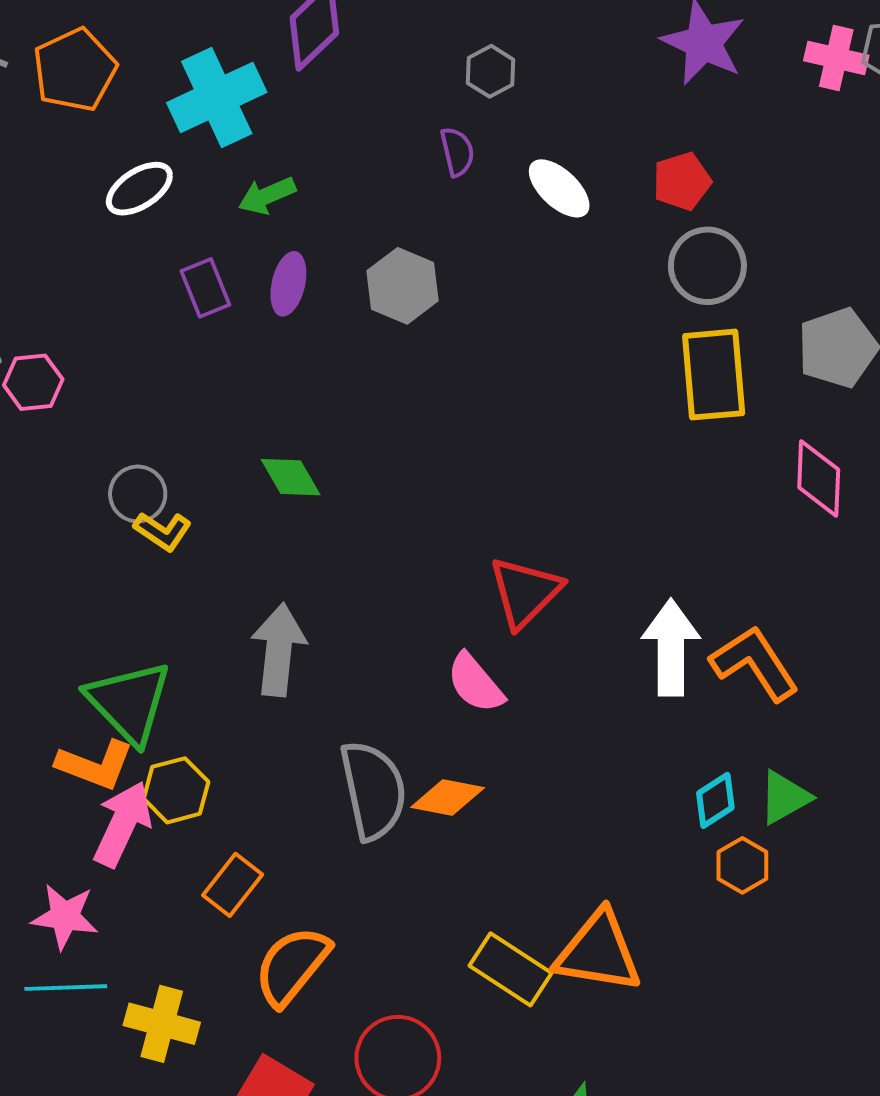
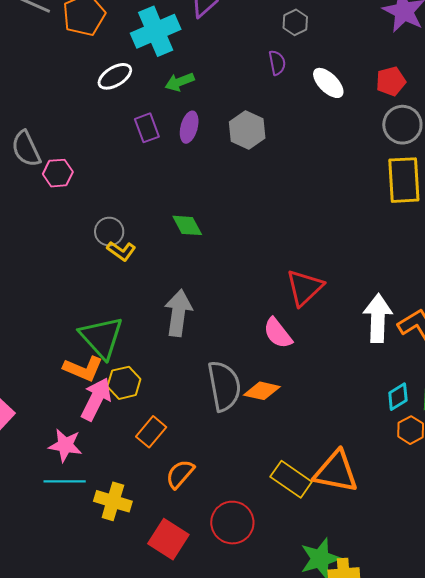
orange semicircle: (292, 966) -> (180, 474), size x0.7

